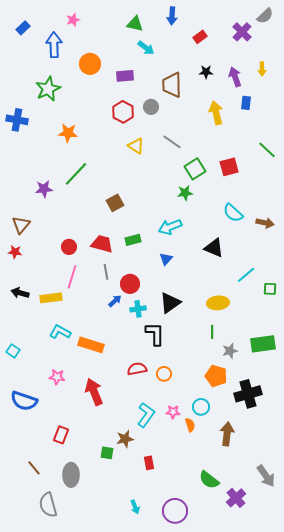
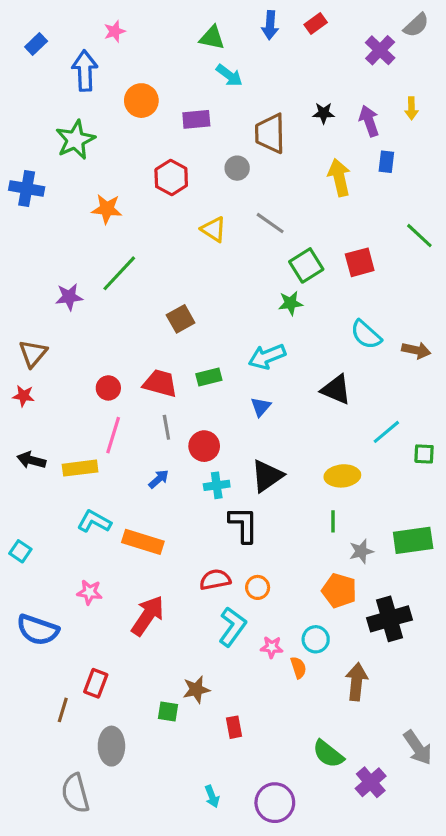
red rectangle: (200, 37) -> (316, 24), moved
red hexagon: (123, 112) -> (171, 177), moved
blue arrow: (115, 301) -> (159, 479), moved
red arrow: (94, 392) -> (148, 616), turned 56
cyan L-shape: (146, 415) -> (232, 627), moved
brown line: (34, 468) -> (63, 710), moved, turned 56

